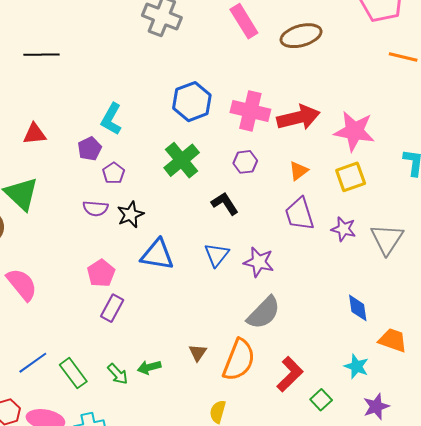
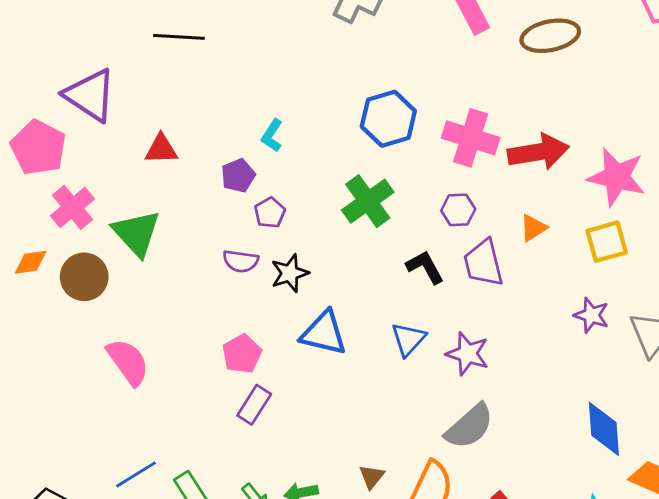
cyan L-shape: (111, 119) -> (272, 135), size x0.7
purple trapezoid: (300, 214) -> (483, 263), moved
blue diamond: (358, 308) -> (604, 429), size x1.4

